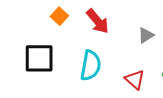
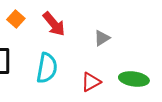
red triangle: (135, 80) -> (91, 82), turned 50

